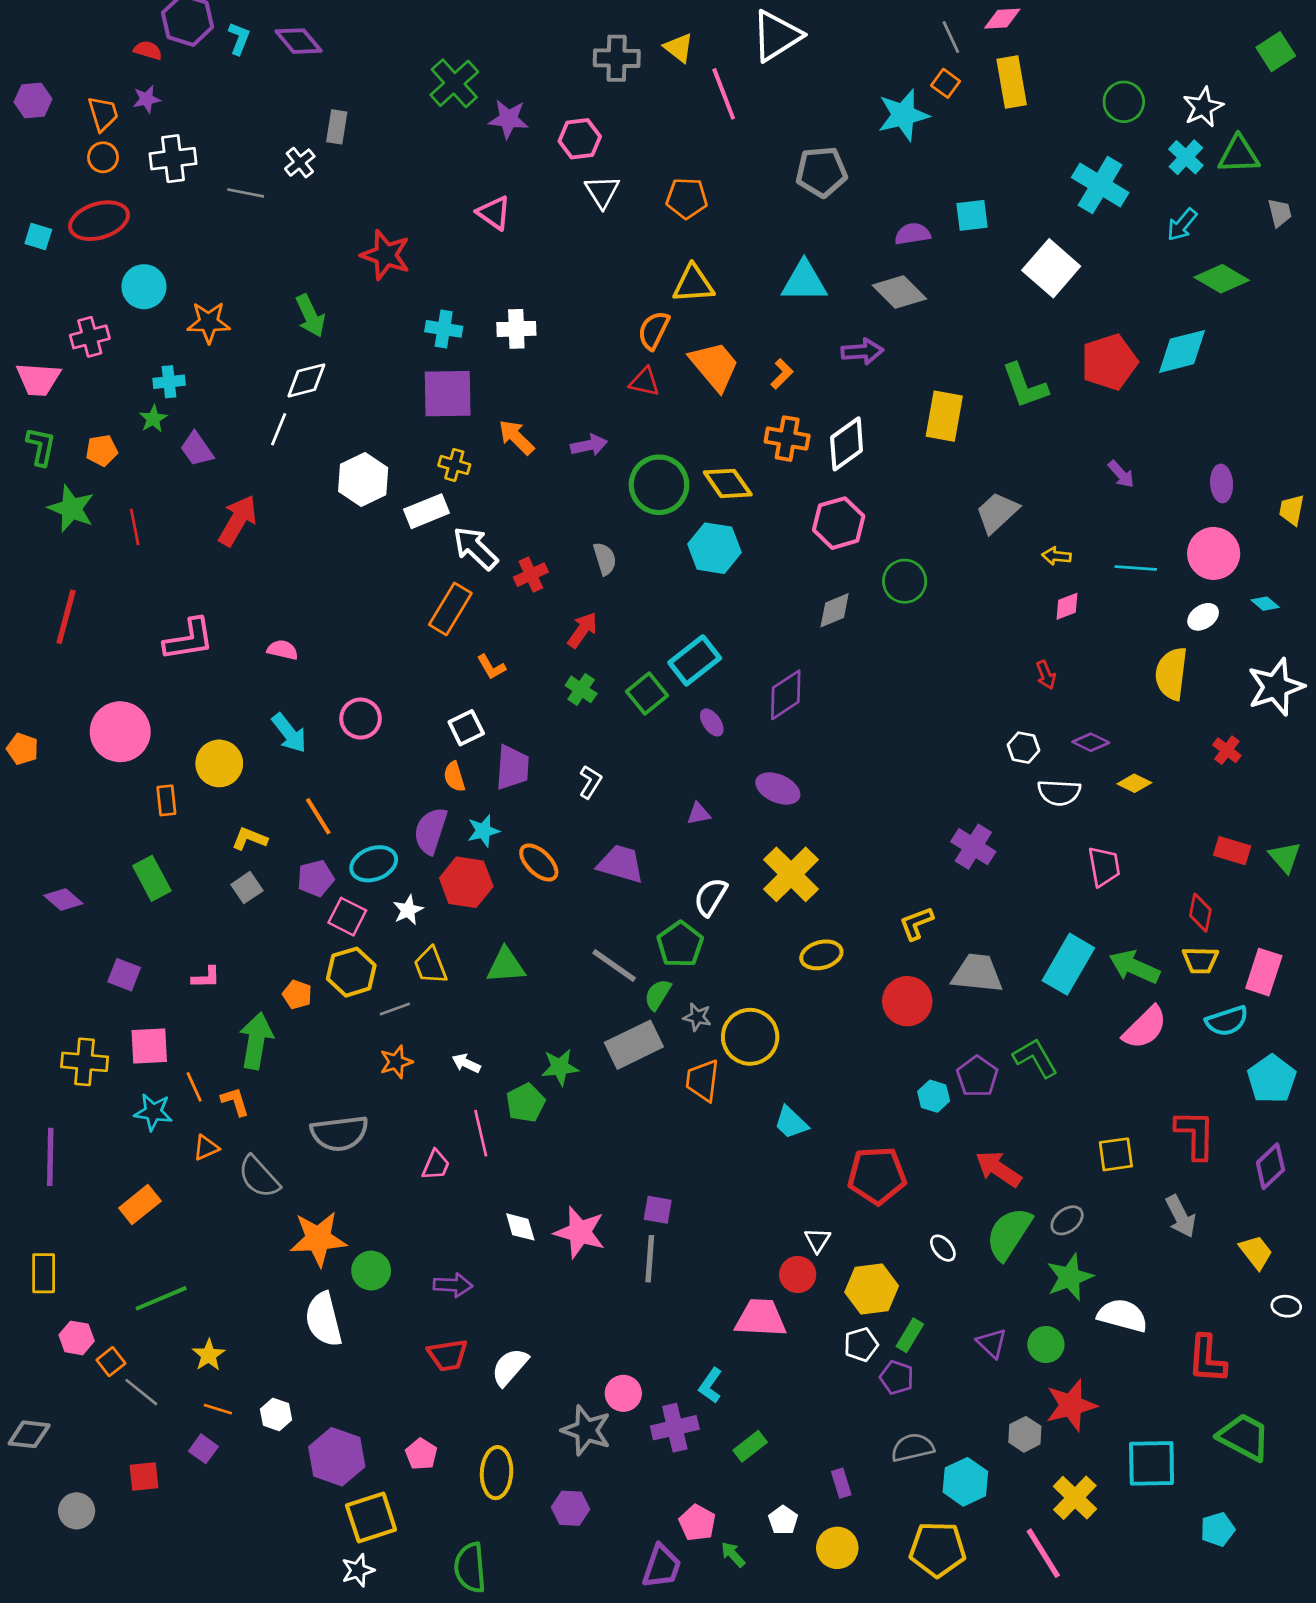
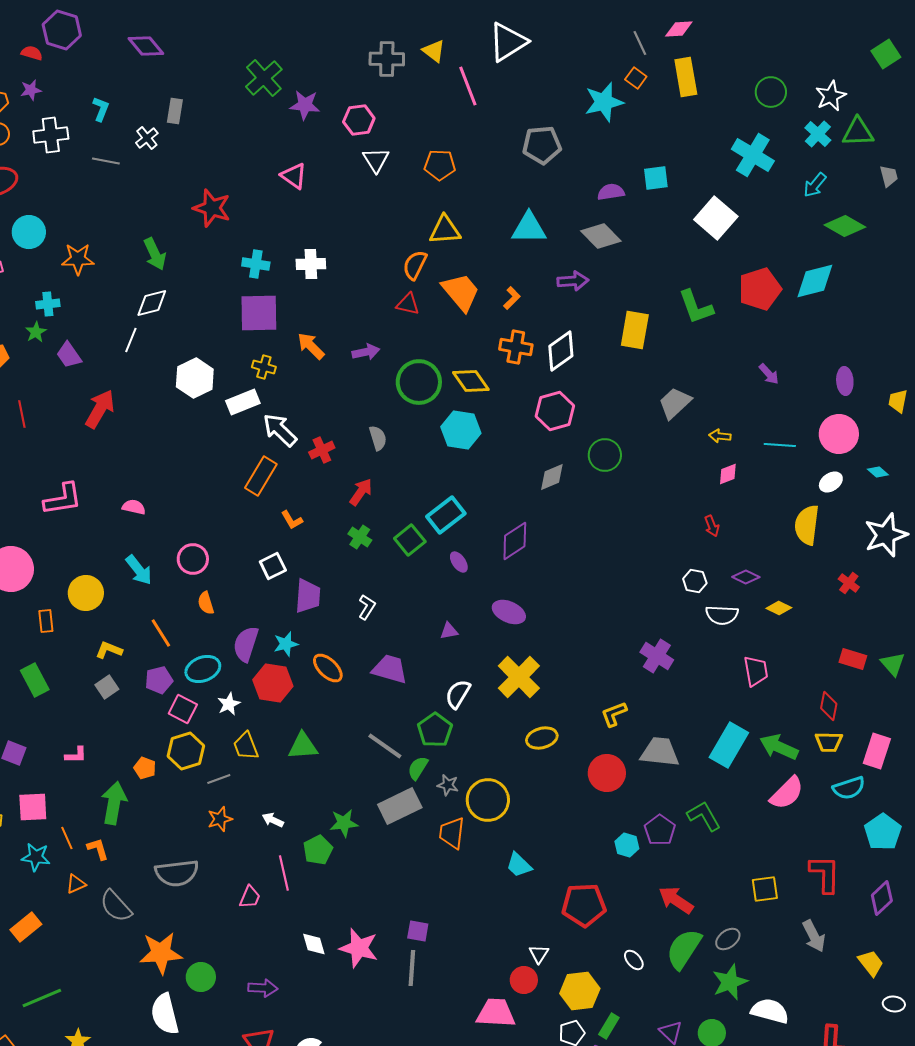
cyan L-shape: (239, 38) -> (101, 109), moved
orange semicircle: (454, 777) -> (206, 603), moved

